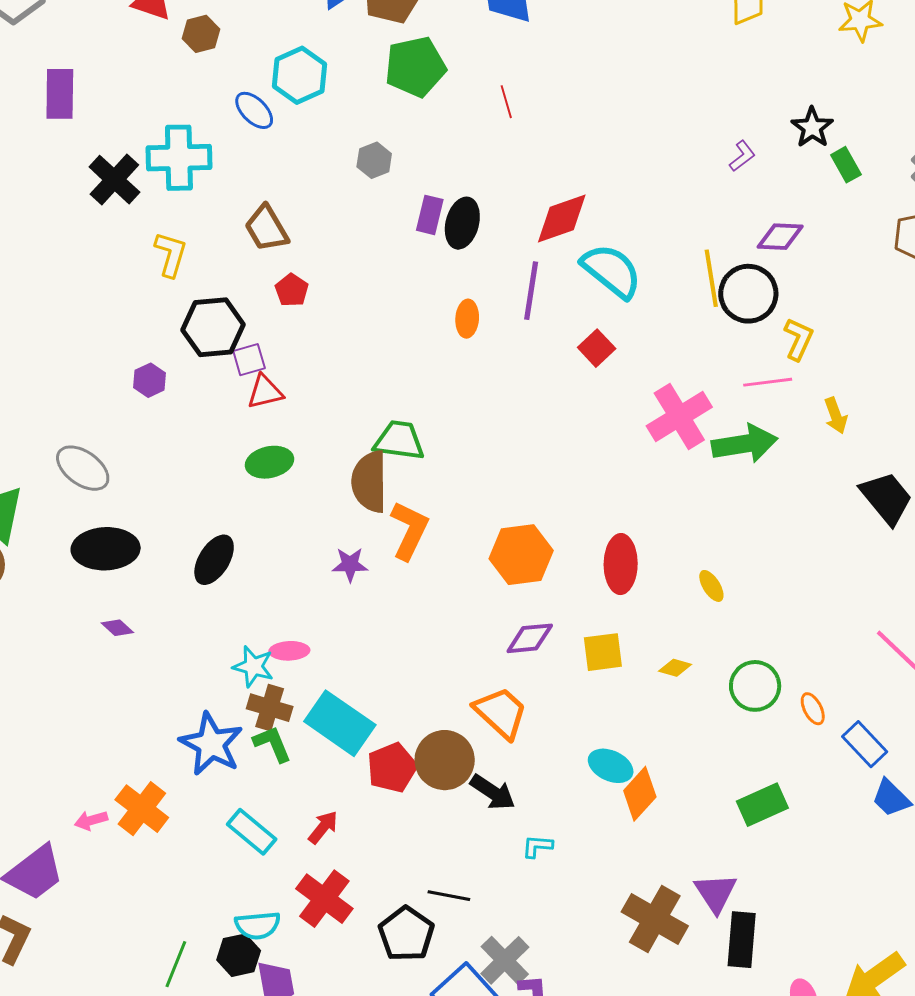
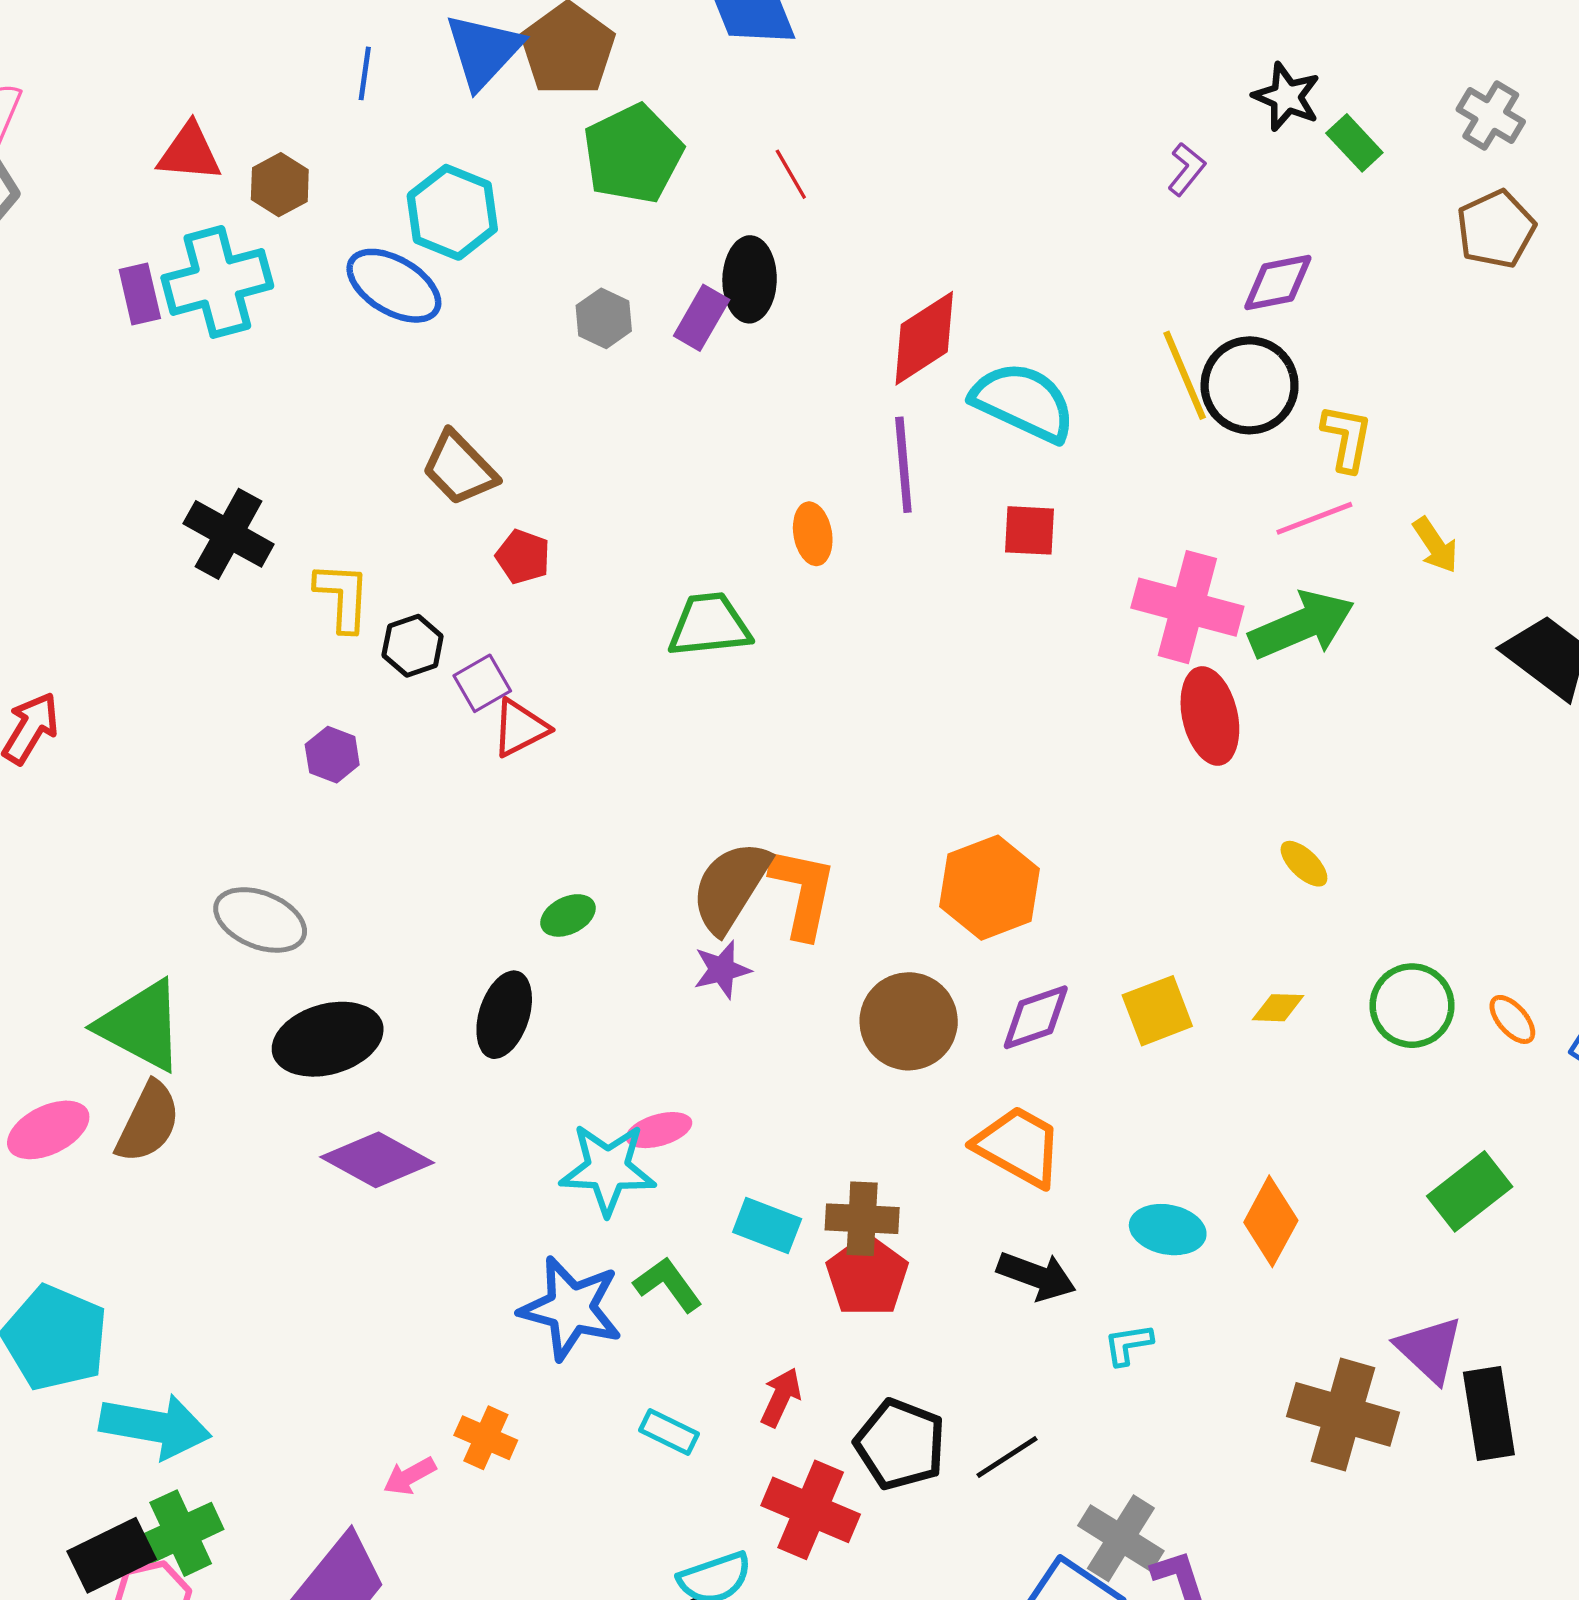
purple rectangle: (60, 94) -> (140, 294), moved, size x0.7
blue ellipse: (254, 110) -> (394, 286), size x1.4
cyan cross: (179, 158) -> (217, 282), moved
black cross: (114, 180) -> (229, 534), moved
purple rectangle: (430, 215) -> (702, 318), moved, turned 30
black ellipse: (462, 223) -> (750, 279), moved
yellow L-shape: (171, 254) -> (343, 597), moved
black hexagon: (213, 327) -> (413, 646), size x0.6
red square: (597, 348) -> (1029, 530), turned -30
pink cross: (679, 416) -> (1187, 607), turned -30
green trapezoid: (399, 440) -> (709, 625), moved
green ellipse: (269, 462) -> (568, 915), moved, size x0.7
brown semicircle: (369, 482) -> (731, 887), moved, turned 46
red ellipse: (621, 564) -> (1210, 716), moved
purple diamond: (117, 628) -> (377, 1160), size x2.0
cyan star: (253, 667) -> (608, 1169), size x1.4
brown cross: (270, 708) -> (862, 1219), moved
cyan rectangle: (340, 723) -> (767, 1226), size x0.6
brown circle: (445, 760) -> (909, 1021), moved
cyan ellipse: (611, 766) -> (1168, 1230), moved
orange cross: (142, 809) -> (486, 1438), size x0.7
cyan rectangle: (252, 832) -> (669, 1432), size x0.7
black line: (449, 896) -> (1007, 1457), turned -30
black pentagon: (406, 934) -> (900, 1444), moved

